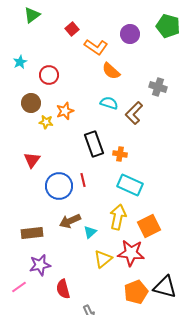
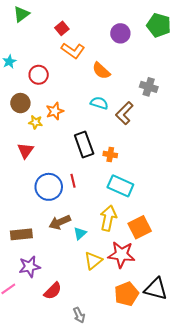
orange L-shape: (96, 47) -> (73, 51), moved
red triangle: (32, 160) -> (25, 151), moved
red semicircle: (63, 289) -> (53, 291), turned -120

